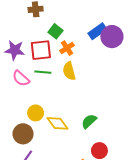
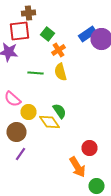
red square: (41, 50) -> (20, 31), moved
pink semicircle: (21, 78) -> (12, 99), moved
green semicircle: (89, 121) -> (60, 111), moved, turned 98

